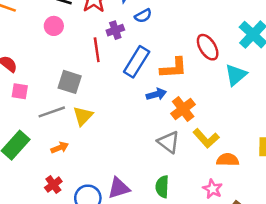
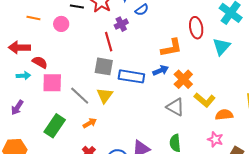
pink circle: (54, 26) -> (61, 24), moved
red ellipse: (208, 47) -> (196, 28), turned 30
blue rectangle: (137, 62) -> (131, 76), moved, turned 75
gray square: (70, 82) -> (104, 66), moved
pink square: (20, 91) -> (52, 83), size x1.5
gray line: (52, 112) -> (80, 96), turned 70

